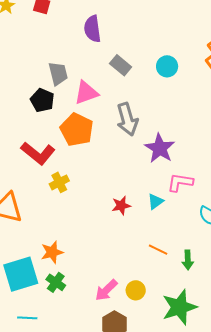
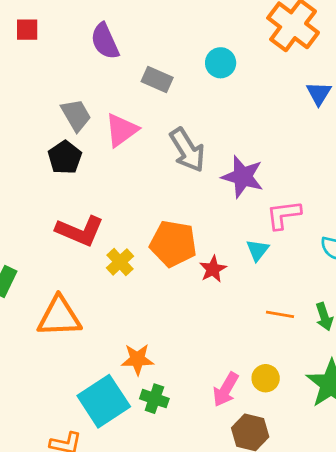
black pentagon: (42, 100) -> (65, 157), turned 30
orange pentagon: (77, 130) -> (173, 244), moved
orange star: (52, 252) -> (137, 359), turned 30

